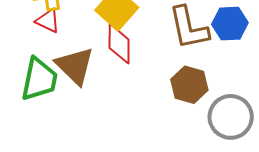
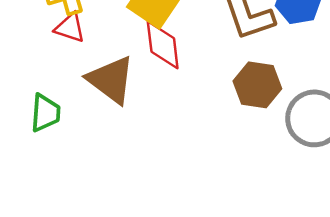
green trapezoid: (39, 79) -> (45, 113), moved, size x0.7

